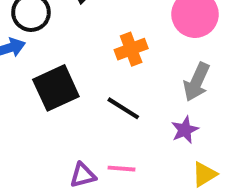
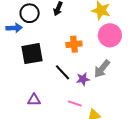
purple star: (185, 130) -> (83, 79), moved
pink line: (122, 169) -> (75, 104), moved

